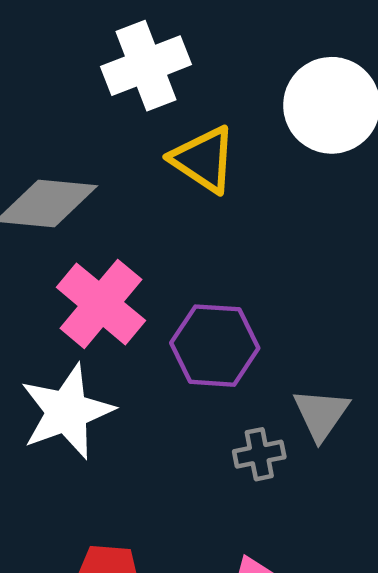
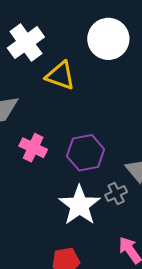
pink cross: (101, 304) -> (33, 148), size x0.7
white star: (67, 411) -> (79, 205), moved

